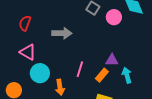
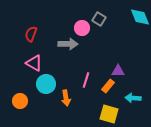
pink circle: (114, 17) -> (82, 28), moved
cyan arrow: (127, 75) -> (133, 98), moved, turned -70

